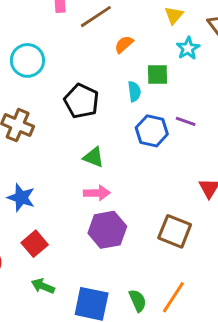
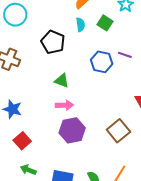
green square: (158, 74) -> (105, 23), turned 35
cyan semicircle: (134, 91) -> (81, 25), moved
brown square: (175, 231) -> (118, 131), turned 30

